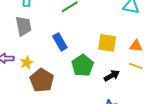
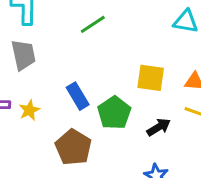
blue rectangle: (60, 42) -> (78, 96), moved
brown pentagon: (42, 80) -> (73, 147), moved

